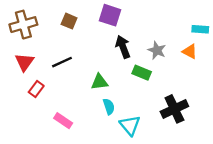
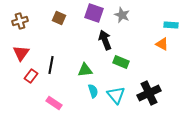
brown cross: (23, 25) -> (20, 21), size x0.7
gray star: (157, 50) -> (122, 15), moved
black line: (62, 62) -> (51, 65), moved, turned -54
cyan triangle: (130, 125) -> (116, 95), moved

